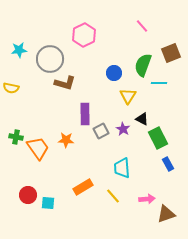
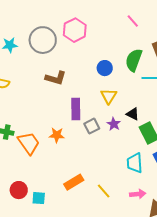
gray circle: (50, 59) -> (43, 40), moved
yellow triangle: (128, 96) -> (109, 96), moved
cyan trapezoid: (122, 168) -> (135, 163), moved

